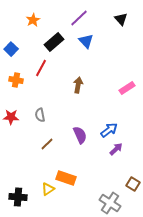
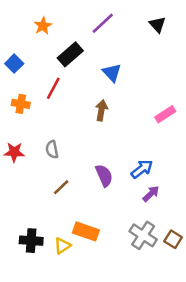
blue triangle: (86, 41) -> (112, 73), moved
black cross: (18, 197) -> (31, 241), moved
gray cross: (110, 203) -> (143, 235), moved

